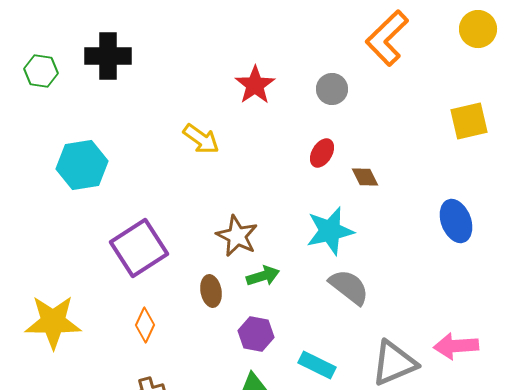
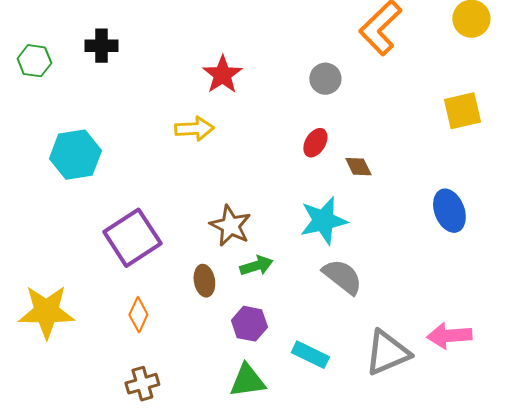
black cross: (108, 56) -> (101, 46), size x0.7
red star: (255, 85) -> (222, 75), moved
yellow arrow: (201, 139) -> (194, 129), turned -39

